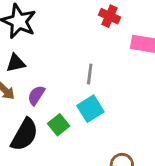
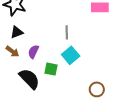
green square: (59, 125) -> (51, 69), turned -32
black semicircle: (25, 135) -> (29, 79), turned -65

